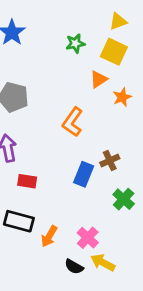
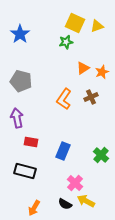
yellow square: (114, 52) -> (75, 23), moved
orange star: (122, 97) -> (102, 72), moved
brown cross: (110, 161) -> (91, 97), moved
blue rectangle: (84, 174) -> (63, 151), moved
orange arrow: (49, 236) -> (34, 208), moved

